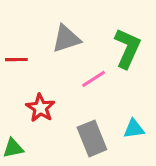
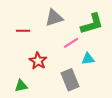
green L-shape: (127, 48) -> (92, 24), turned 50
cyan triangle: (134, 129) -> (88, 59), moved

